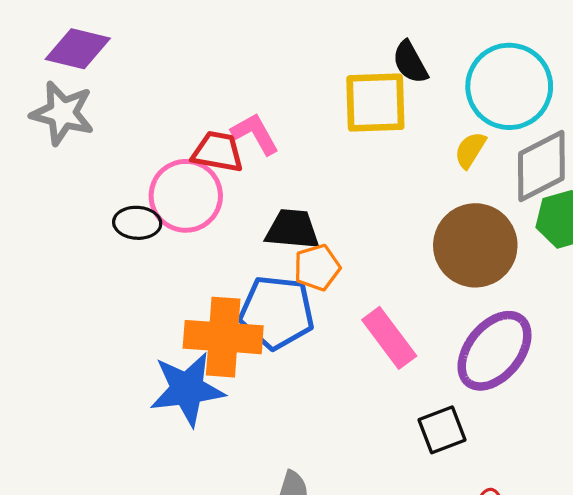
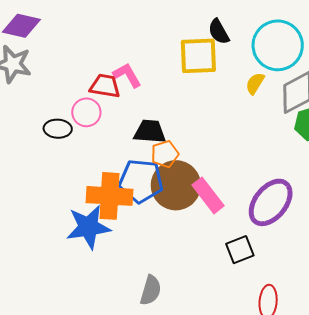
pink circle: (186, 196) -> (86, 112), size x0.7
brown circle: (475, 245) -> (176, 185), moved

